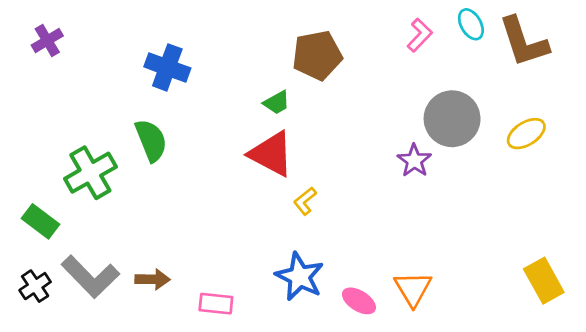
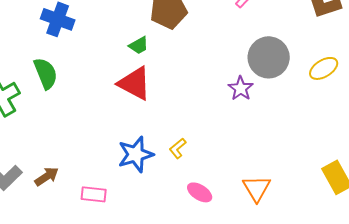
yellow L-shape: (305, 201) -> (178, 148), moved
blue star: (300, 277) -> (136, 154), moved, turned 30
brown arrow: (152, 279) -> (47, 176), turned -35
orange triangle: (413, 289) -> (257, 188), moved

